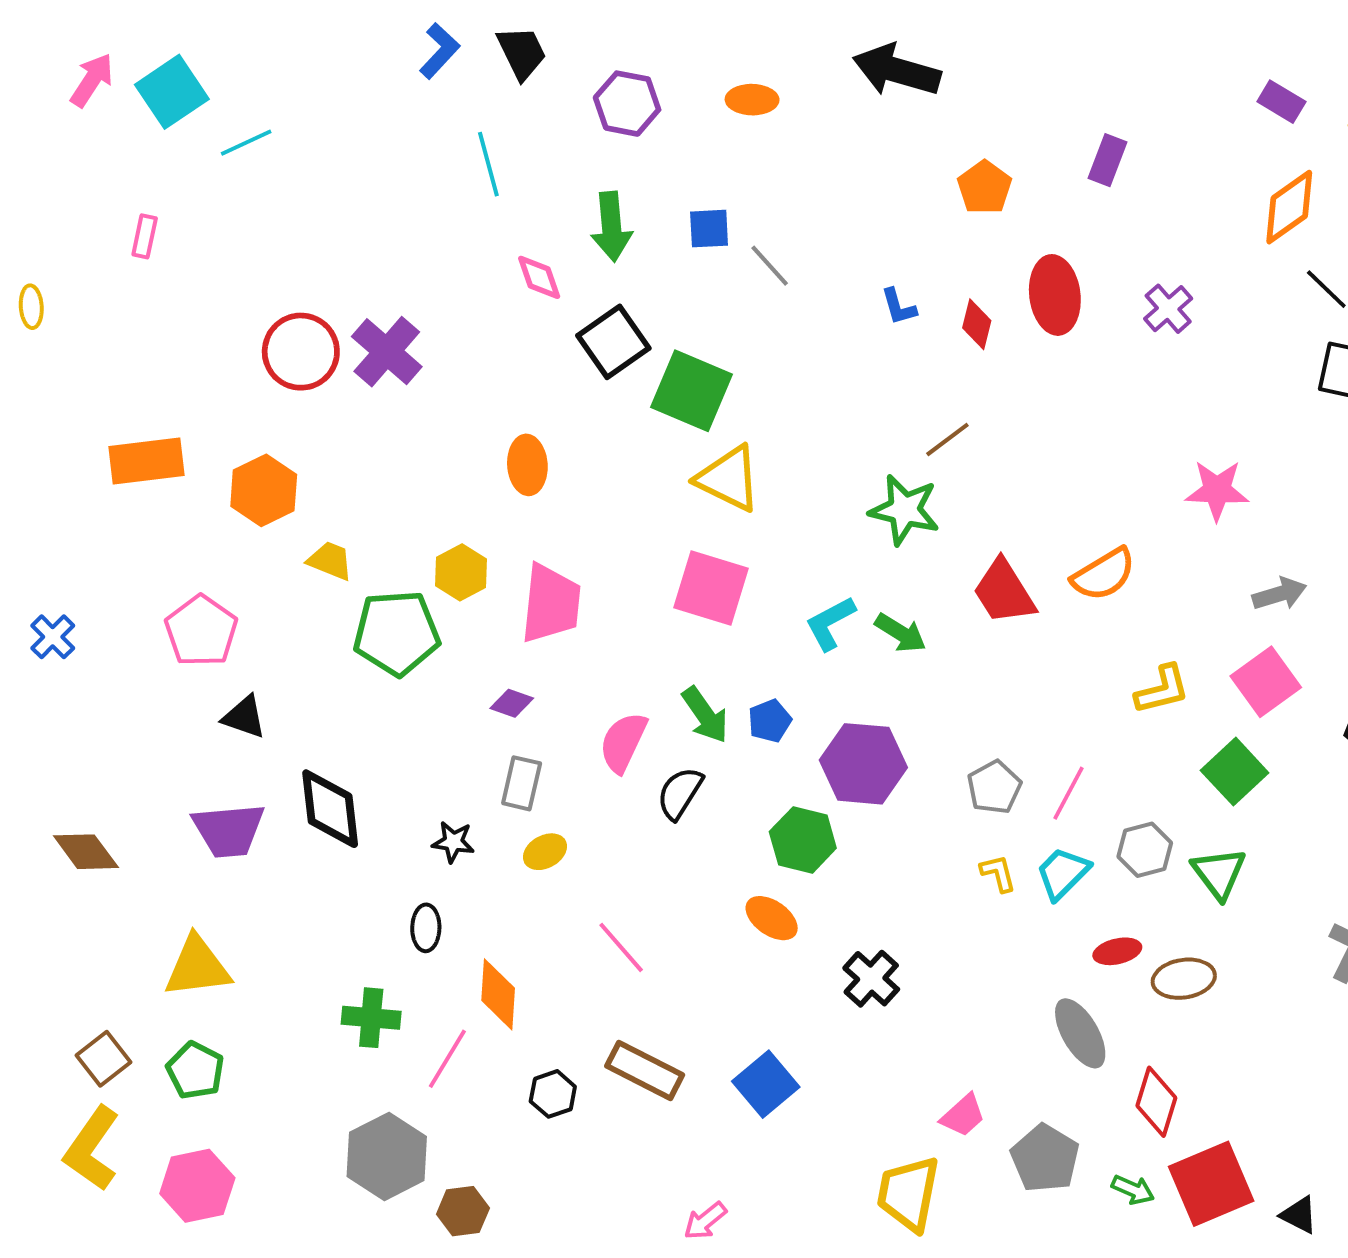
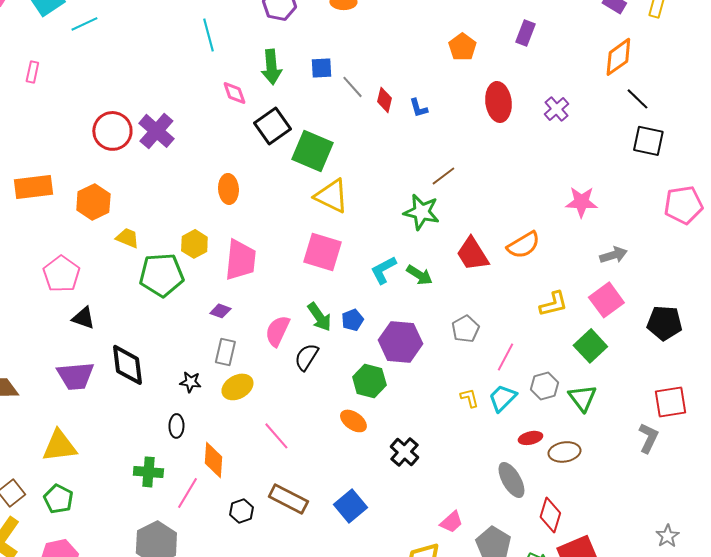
red diamond: (977, 324) -> (384, 100), moved
gray pentagon: (994, 787) -> (465, 329), moved
yellow ellipse: (545, 852) -> (237, 387), size x1.4

